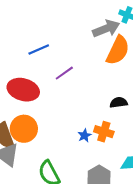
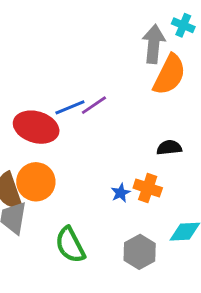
gray arrow: (106, 29) -> (154, 44), turned -64
blue line: (39, 49) -> (70, 107), moved

